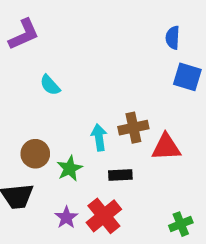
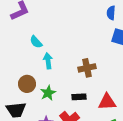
cyan arrow: (99, 137) -> (48, 61), moved
red triangle: (166, 147) -> (107, 102), moved

